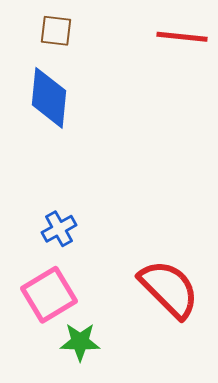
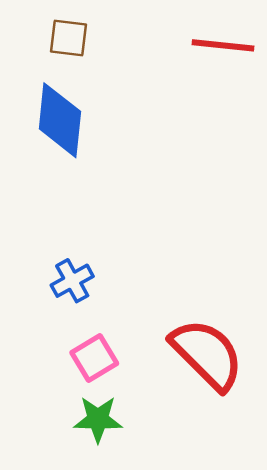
pink square: (49, 295) -> (94, 358), moved, size x0.7

